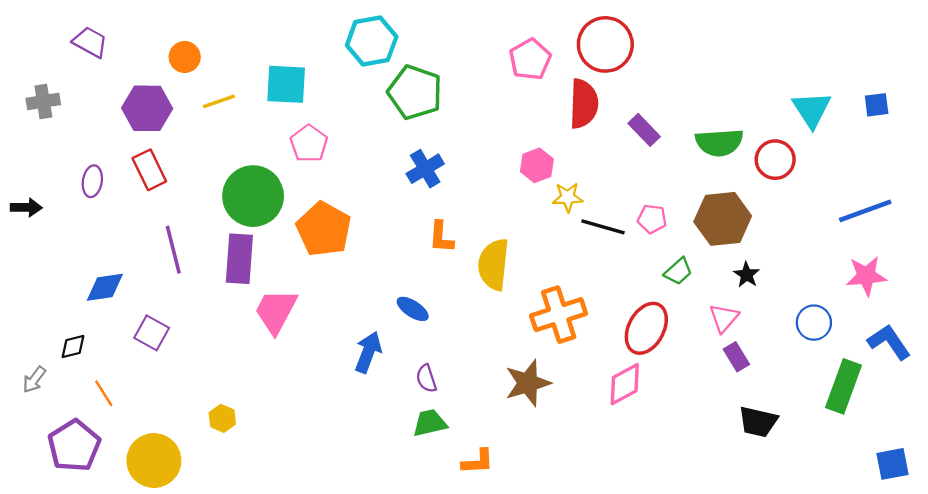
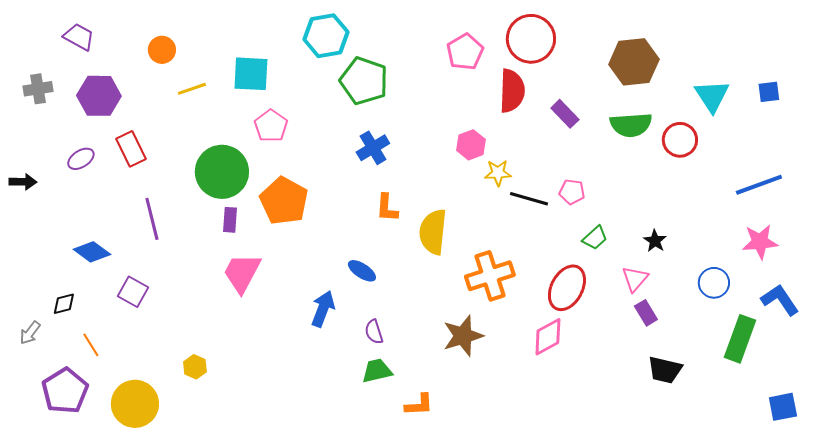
purple hexagon: (147, 108) -> (99, 96), moved
purple ellipse: (92, 181) -> (81, 159), turned 48
brown hexagon: (723, 219) -> (634, 62), moved
purple rectangle: (239, 259) -> (230, 220), moved, size x0.6
blue diamond: (105, 287) -> (92, 252), turned 45

